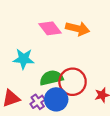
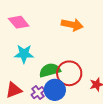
pink diamond: (50, 28) -> (19, 22), moved

